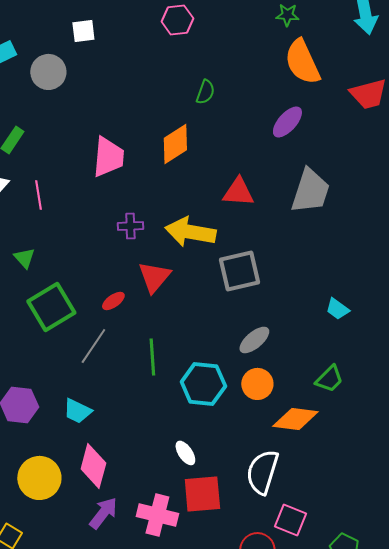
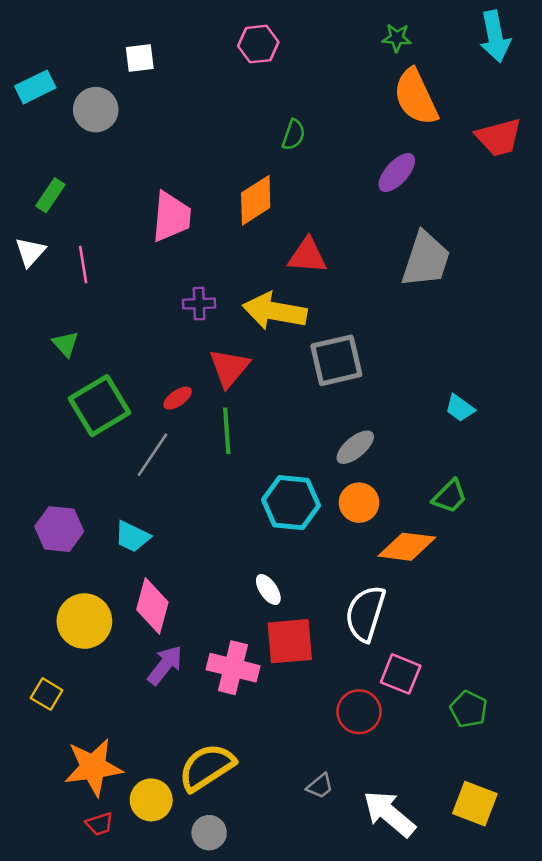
red triangle: (238, 192) -> (307, 256), moved
green line: (152, 357) -> (227, 431), moved

